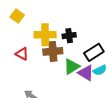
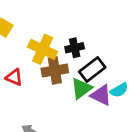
yellow cross: (45, 35) -> (43, 49), turned 30
black rectangle: (94, 52) -> (92, 70), moved

